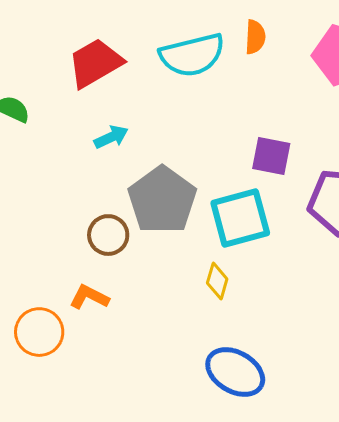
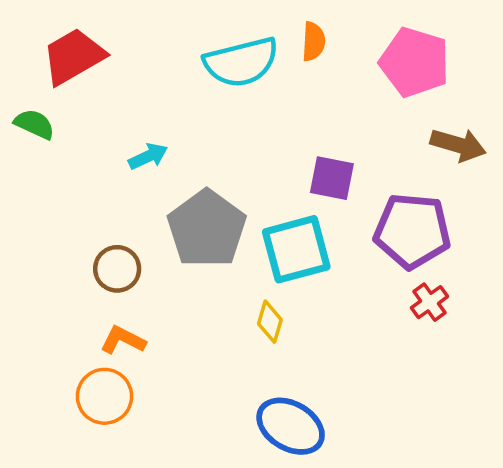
red trapezoid: (95, 63) -> (73, 56), moved
brown circle: (108, 235) -> (117, 269), moved
orange circle: (39, 332) -> (105, 396), moved

